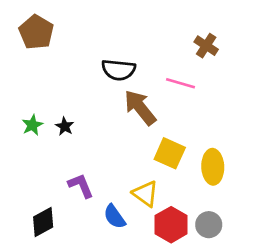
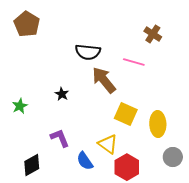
green star: (32, 125) -> (20, 106), moved
black star: (65, 126) -> (62, 94), moved
gray circle: (209, 225) -> (173, 157), moved

